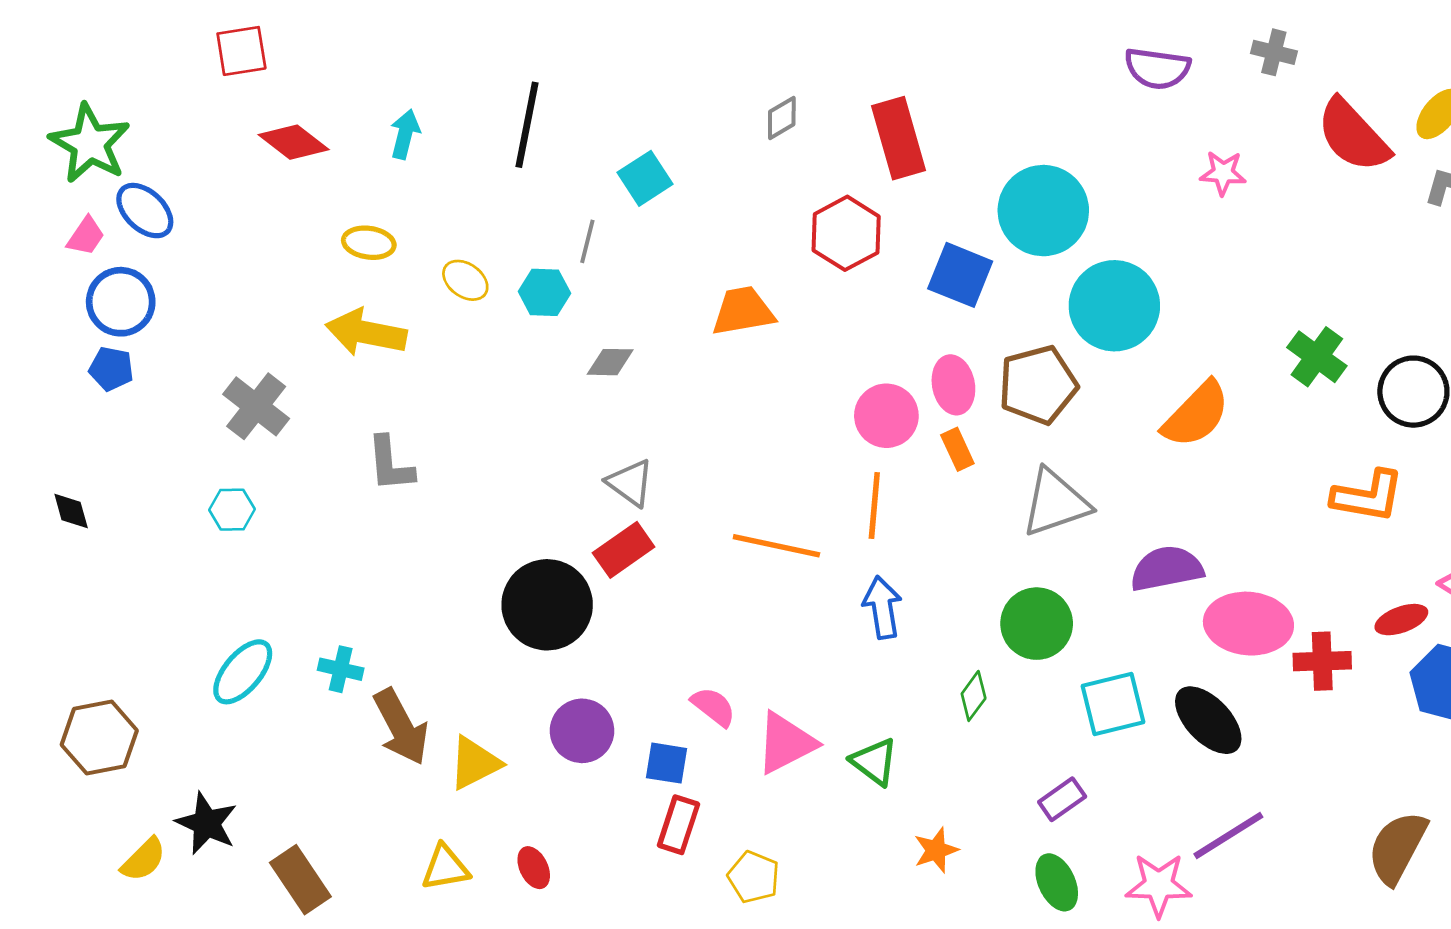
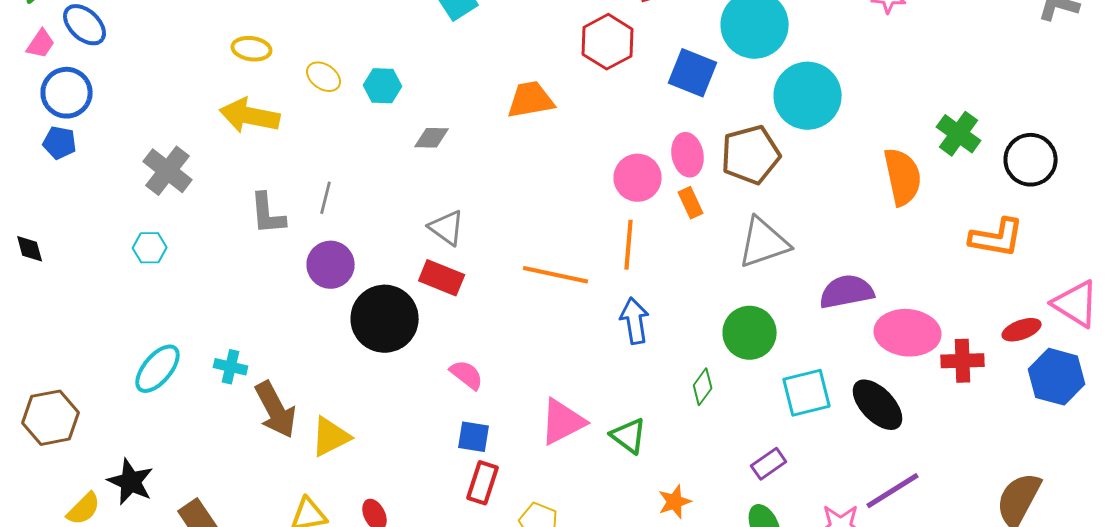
gray line: (587, 241) -> (326, 198), moved
orange semicircle: (1196, 414) -> (903, 177), moved, turned -56
red rectangle: (624, 550) -> (442, 278), turned 57
pink semicircle: (713, 707) -> (467, 375), moved
purple circle: (582, 731) -> (331, 265), moved

